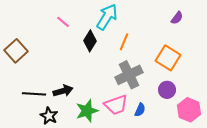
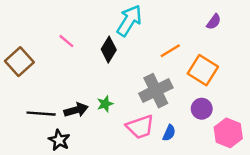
pink line: (63, 22) -> (66, 41), moved
orange line: (124, 42) -> (170, 51), moved, turned 36
green star: (87, 111) -> (105, 104), moved, size x0.6

